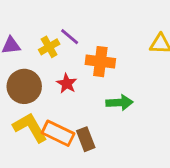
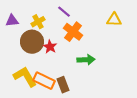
purple line: (70, 37) -> (64, 12), moved
orange cross: (100, 62) -> (73, 32), turned 30
brown circle: (24, 86) -> (32, 42), moved

